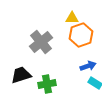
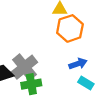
gray cross: (41, 42) -> (24, 67), moved

